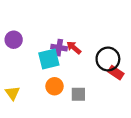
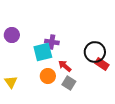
red arrow: (74, 48) -> (65, 66), moved
gray square: (78, 94) -> (69, 83), turned 32

